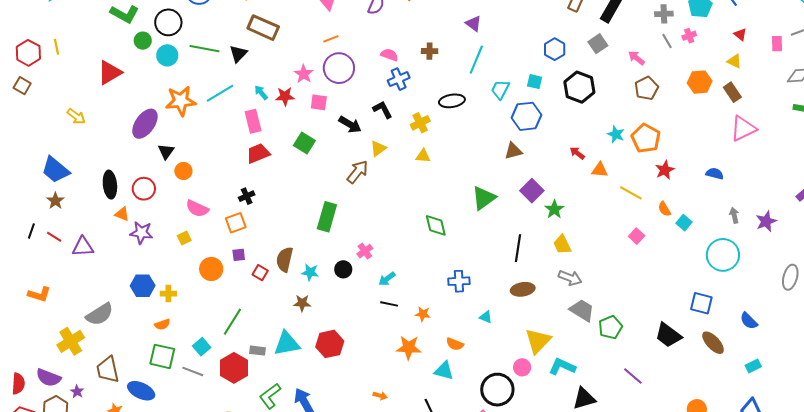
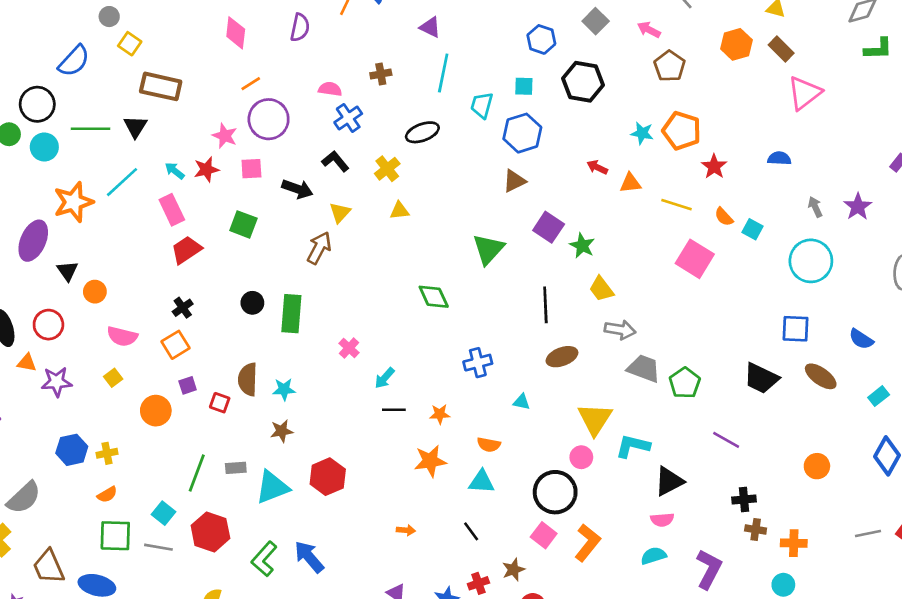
pink square: (637, 236) -> (695, 259), size x1.8
black circle: (343, 269) -> (252, 303), moved
gray rectangle: (258, 351) -> (236, 468), moved

